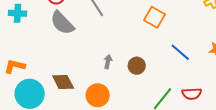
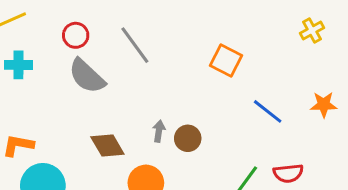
brown circle: (137, 66) -> (188, 138), moved
brown diamond: (63, 82) -> (107, 146), moved

